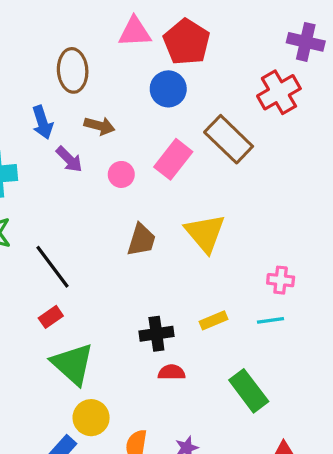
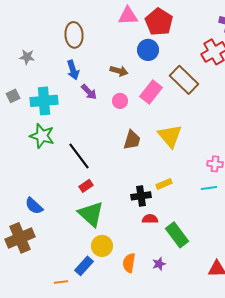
brown ellipse: (73, 70) -> (74, 35), moved
brown arrow: (99, 126) -> (119, 71), moved
red rectangle: (51, 317) -> (86, 186), moved
yellow rectangle: (213, 320) -> (164, 184), moved
green rectangle: (249, 391) -> (177, 235), moved

